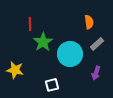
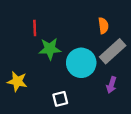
green star: (43, 42) -> (50, 49), turned 30
gray rectangle: (97, 44) -> (113, 51), size x1.6

